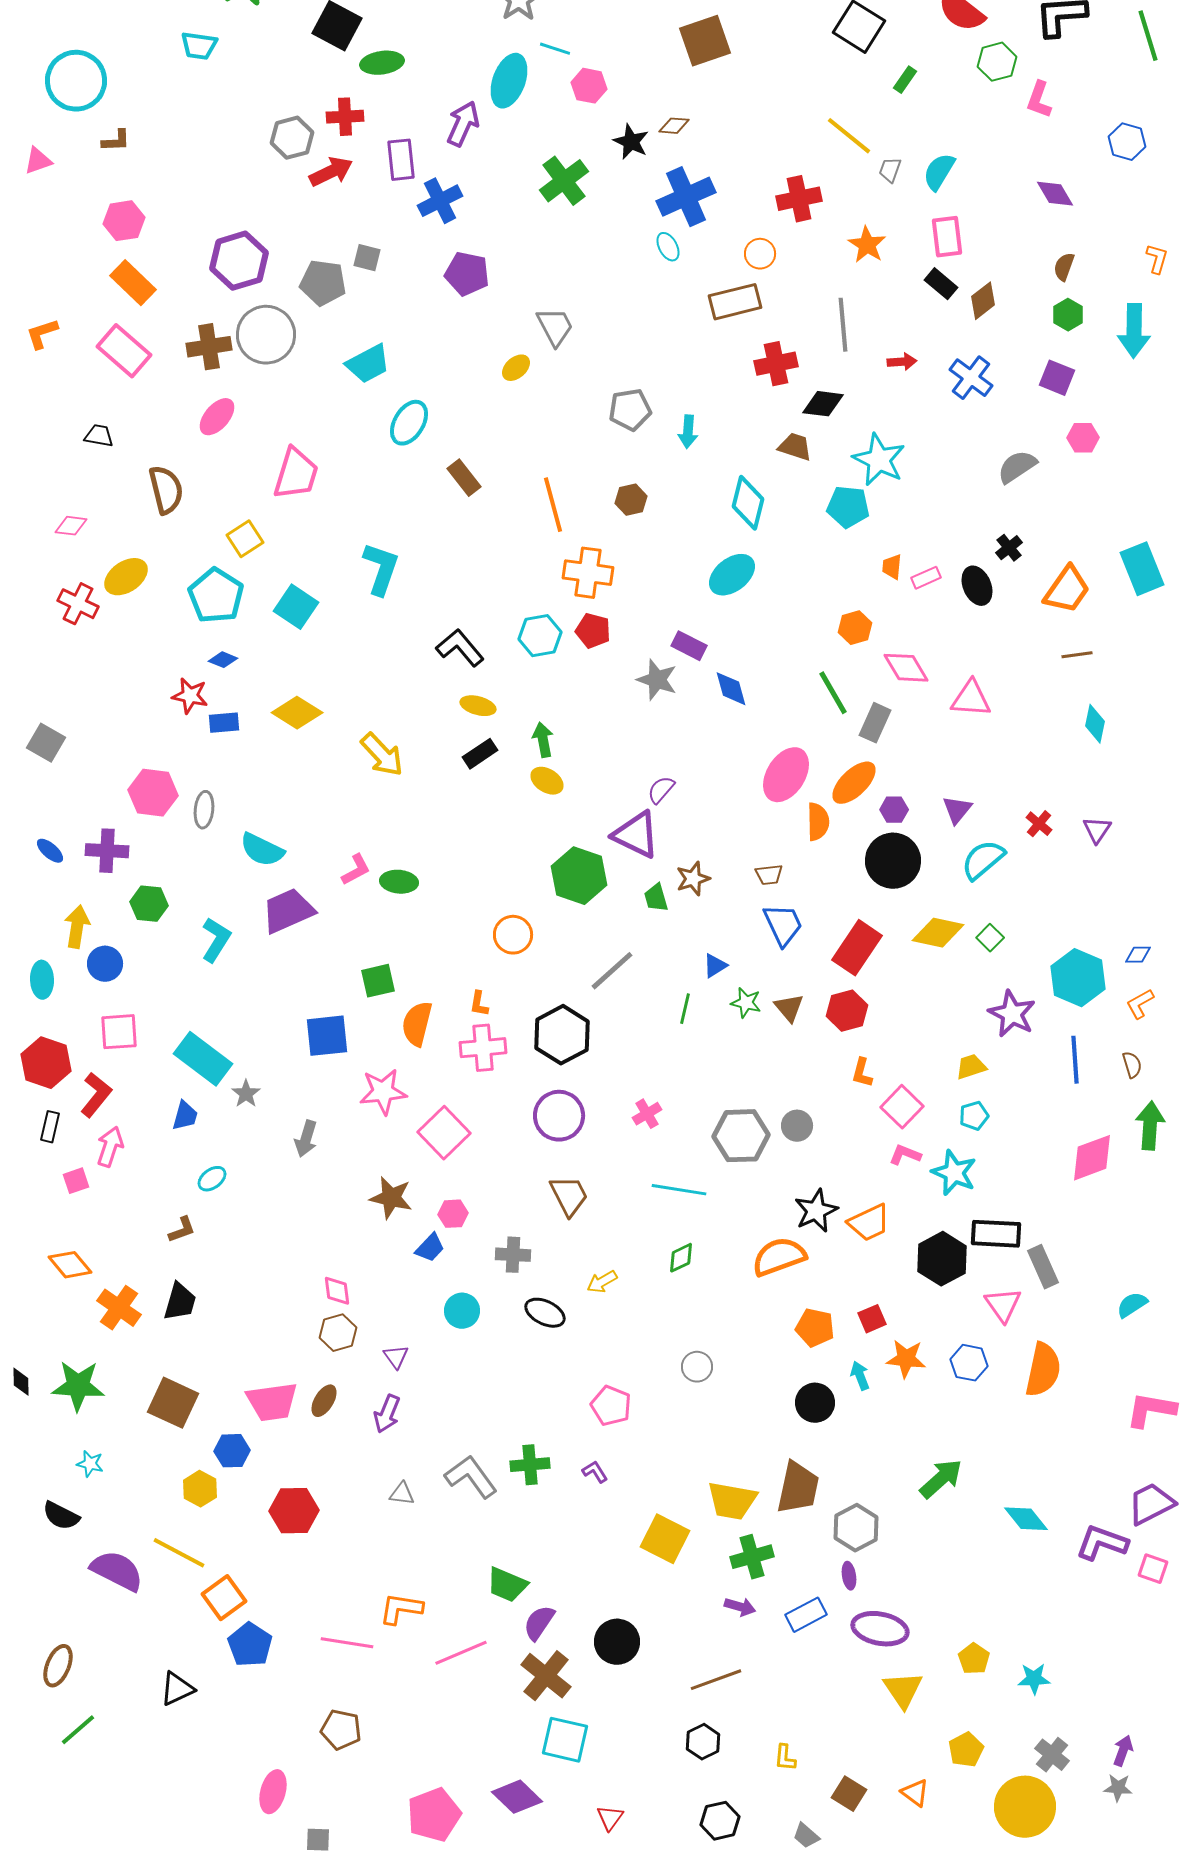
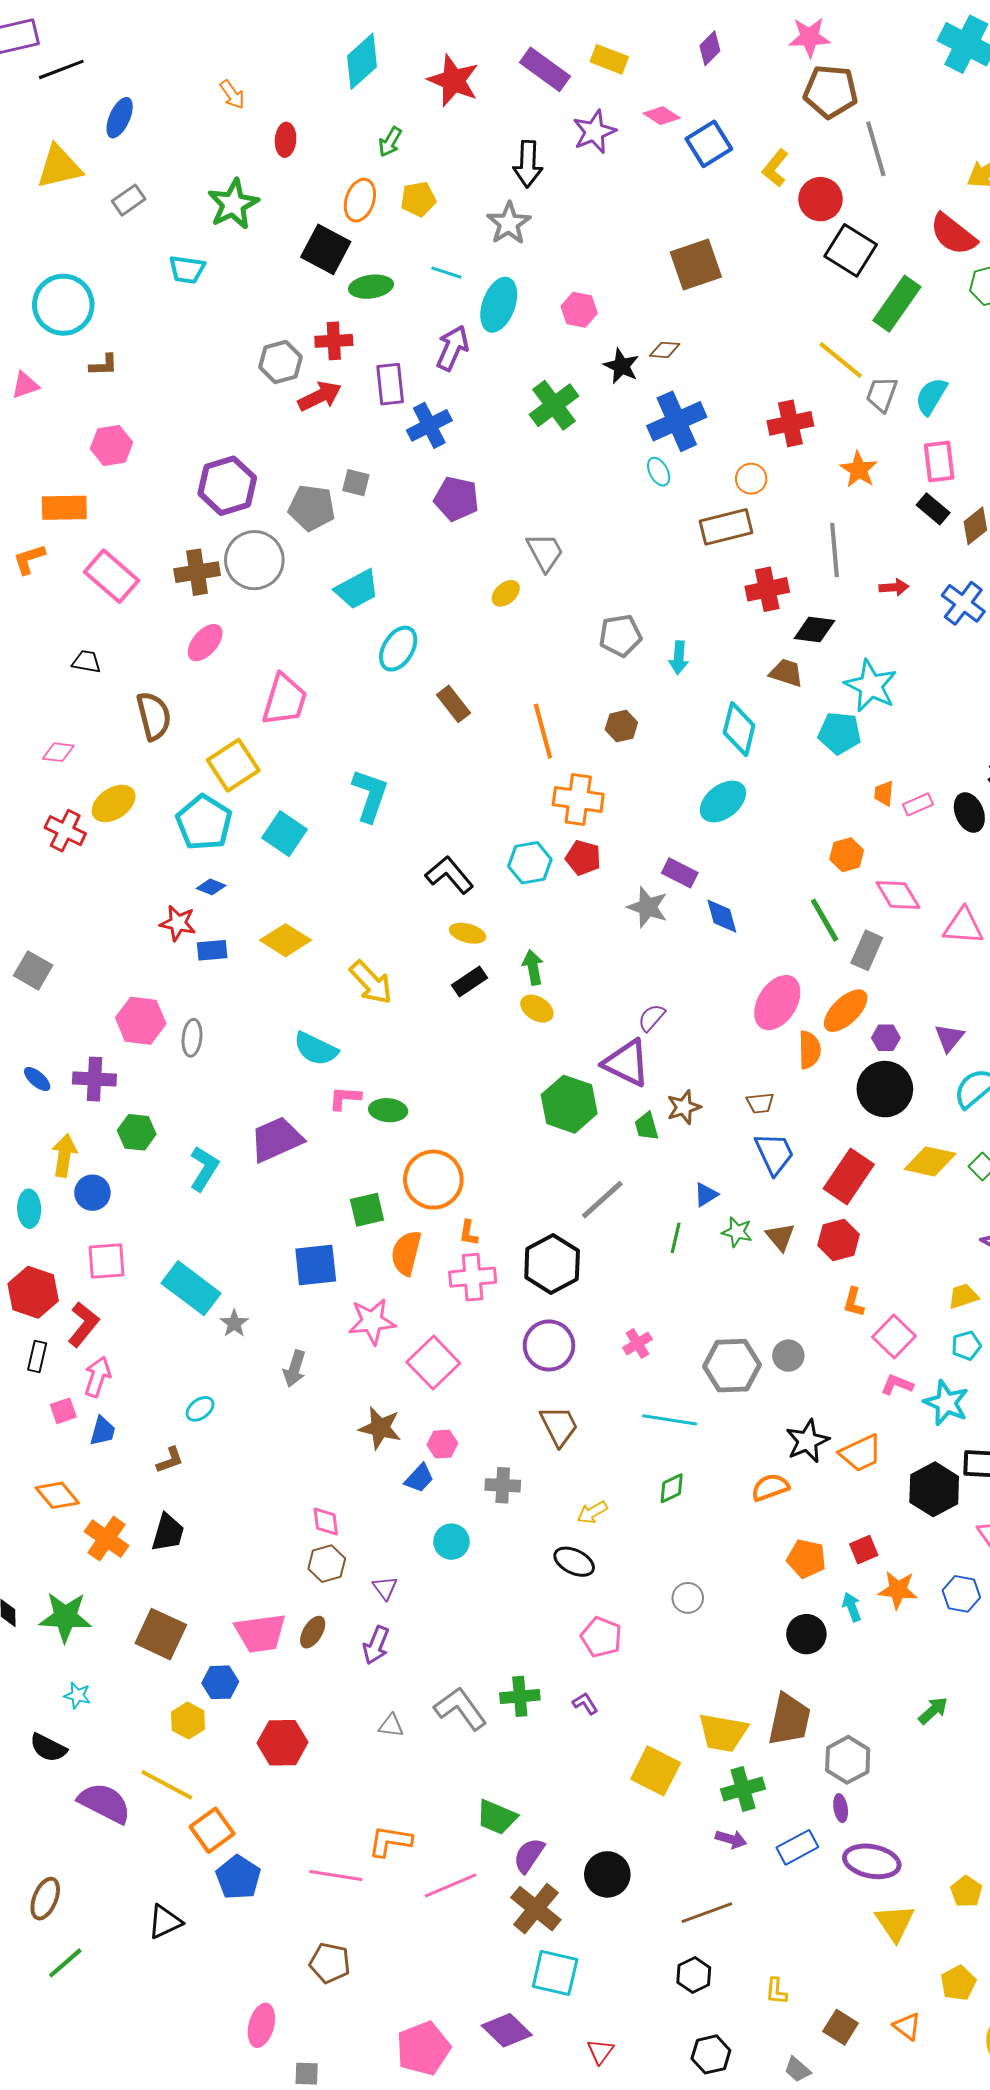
cyan line: (555, 49) -> (446, 273), moved
green rectangle: (905, 80) -> (897, 304), size x2.0
gray trapezoid: (890, 170) -> (882, 394), size x1.4
orange rectangle: (133, 283) -> (64, 508), moved, turned -45
yellow square: (245, 539) -> (233, 765), size x1.4
cyan semicircle: (262, 850) -> (316, 1049), moved
pink L-shape: (356, 870) -> (345, 1098), turned -148
orange circle: (513, 935) -> (433, 1180), moved, size x1.5
blue trapezoid: (185, 1116) -> (103, 1431), moved
orange semicircle: (779, 1257) -> (770, 1487), size x0.7
black ellipse: (545, 1313) -> (574, 1562), moved
green arrow: (941, 1479) -> (933, 1711), size x0.7

